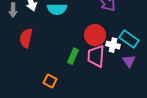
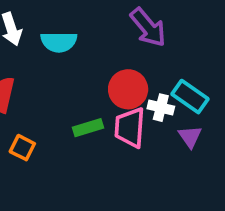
green rectangle: (73, 56) -> (88, 128), turned 49
orange square: (50, 81) -> (22, 148), moved

